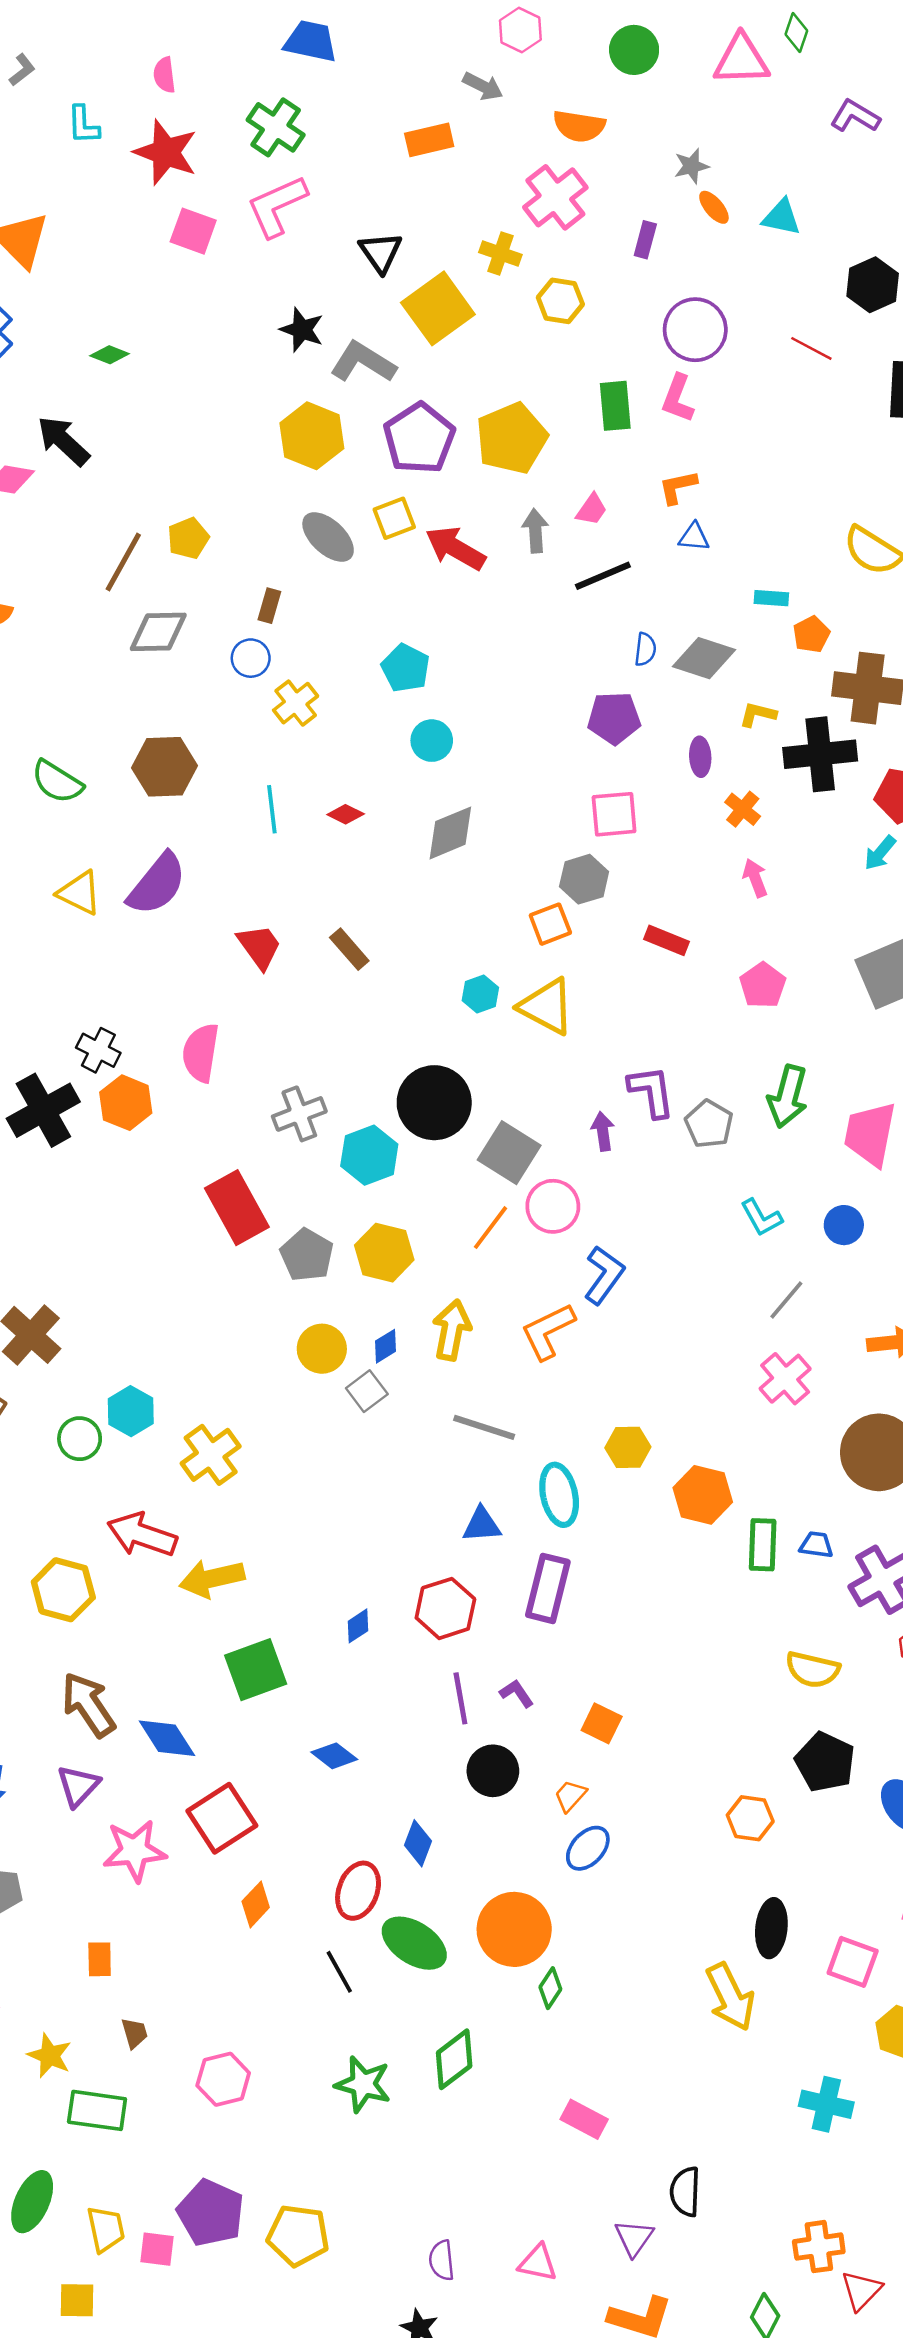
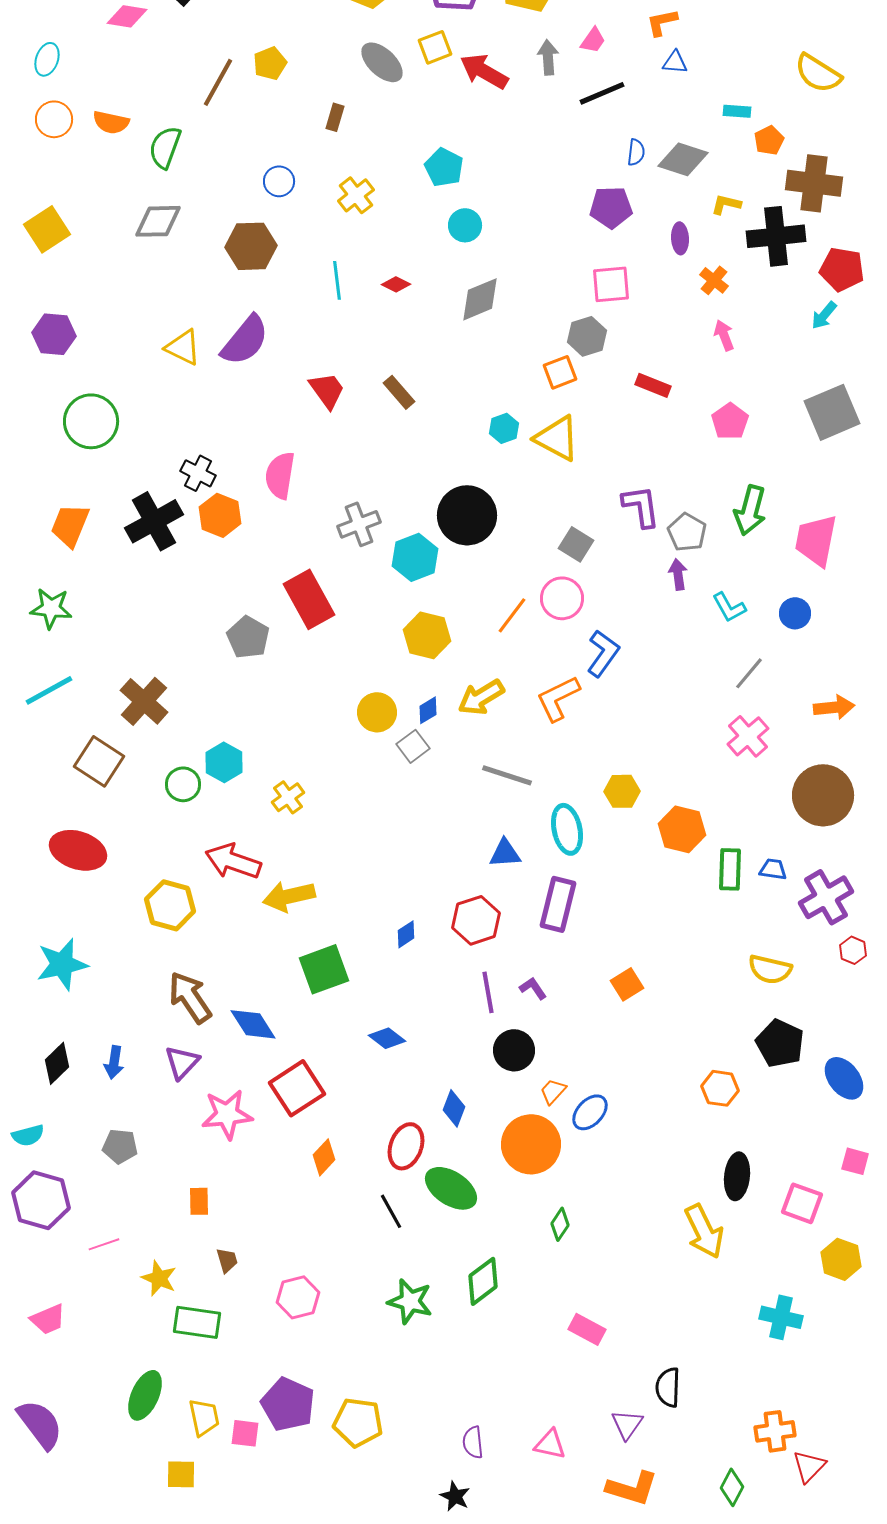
gray diamond: (158, 632) -> (158, 221), moved
blue circle: (251, 658) -> (279, 181), moved
green semicircle: (57, 782) -> (165, 147), moved, turned 78
purple arrow: (603, 1131) -> (678, 574), moved
gray square: (509, 1153) -> (576, 544), moved, size x0.7
gray pentagon: (307, 1255) -> (248, 637), moved
yellow arrow: (452, 1330) -> (481, 697), turned -132
yellow cross: (211, 1455) -> (288, 797), size x0.7
orange square: (602, 1723) -> (627, 984), moved, turned 32
orange trapezoid: (570, 1796) -> (553, 1091), moved
orange circle: (514, 1929) -> (531, 1144), moved

